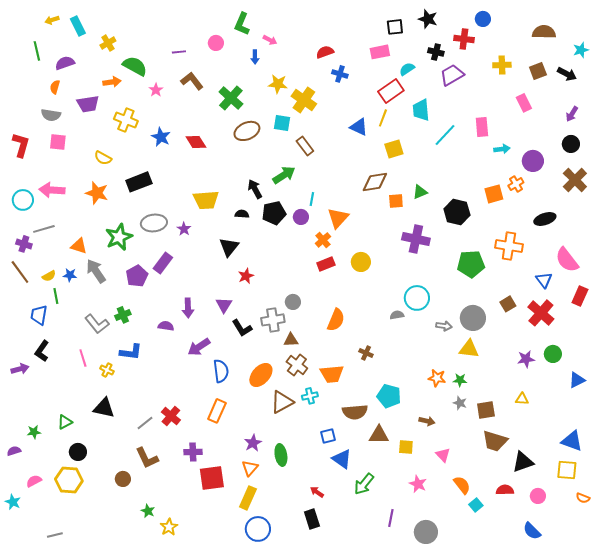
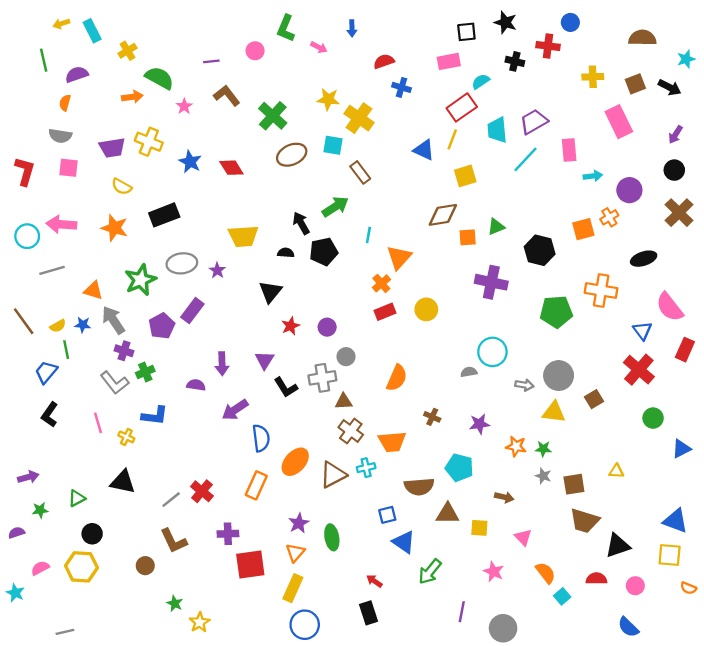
blue arrow: (255, 57) -> (352, 28), moved
purple trapezoid: (452, 75) -> (534, 122), moved
pink rectangle: (524, 103) -> (619, 122), size x1.5
purple trapezoid: (88, 104) -> (112, 148), moved
purple circle: (301, 217) -> (327, 327), moved
purple cross: (24, 244) -> (124, 351), moved
brown square: (508, 304) -> (594, 399), moved
blue trapezoid: (39, 315) -> (46, 372), turned 30
purple star: (526, 359) -> (479, 424), moved
purple arrow: (20, 369) -> (28, 477), moved
orange ellipse: (261, 375) -> (295, 462), moved

